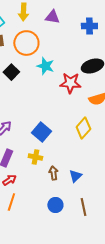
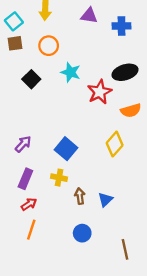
purple triangle: (52, 17) -> (89, 16), moved
orange circle: (26, 43) -> (49, 46), size x0.7
red star: (70, 83) -> (100, 92), turned -30
brown line: (83, 207) -> (125, 249), moved

